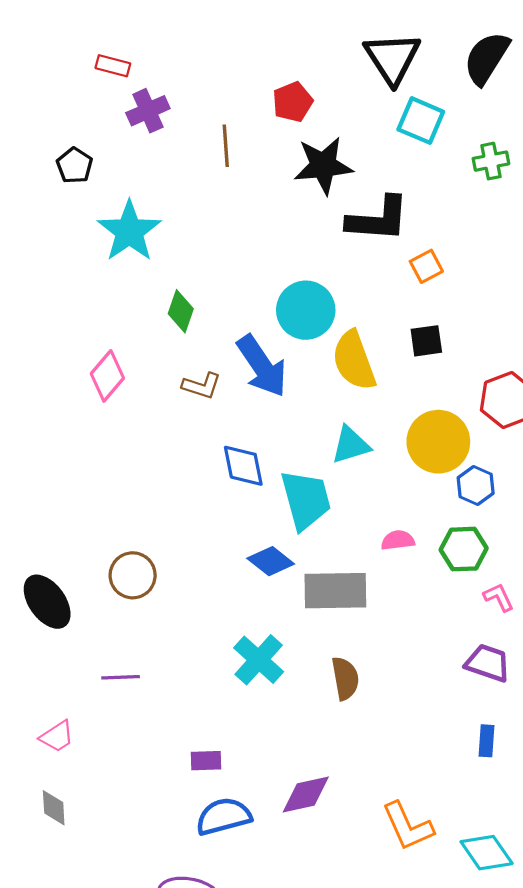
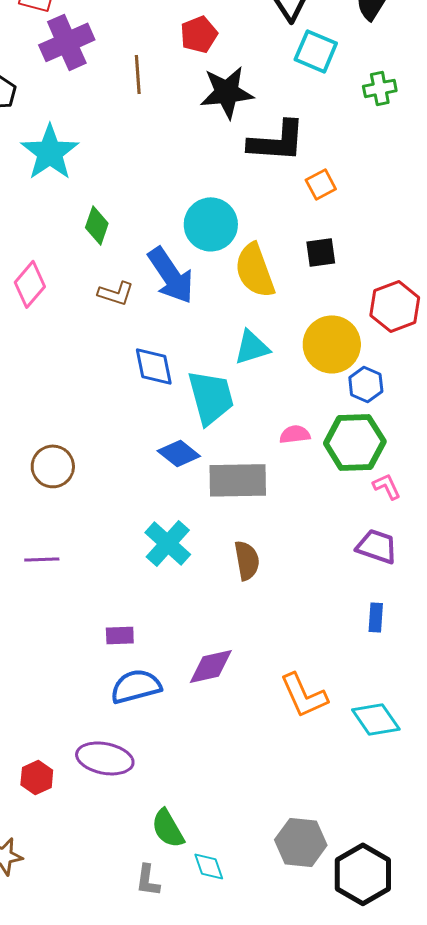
purple cross: (148, 111) -> (67, 42), size x1.4
green hexagon: (464, 549) -> (355, 442), size x1.4

